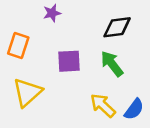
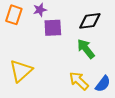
orange rectangle: (18, 46) -> (14, 15), moved
purple square: (69, 61) -> (53, 28), moved

